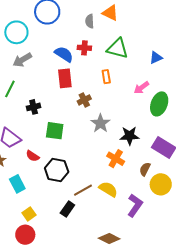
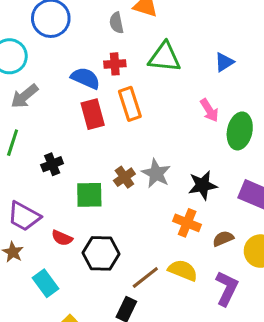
orange rectangle: (106, 77) -> (130, 104), moved, size x1.5
pink arrow: (141, 88) -> (209, 110), turned -77
brown cross: (84, 100) -> (124, 177), moved
brown semicircle: (145, 169) -> (223, 239), moved, turned 48

